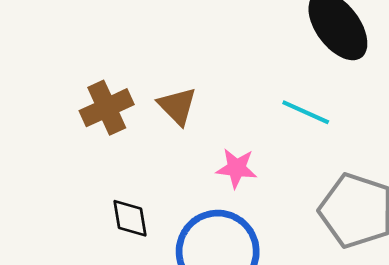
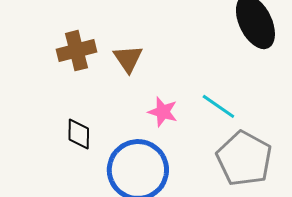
cyan line: (306, 112) -> (218, 106), moved

